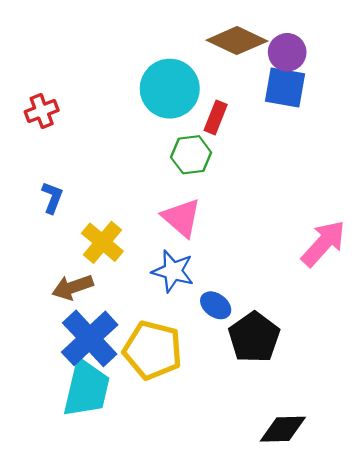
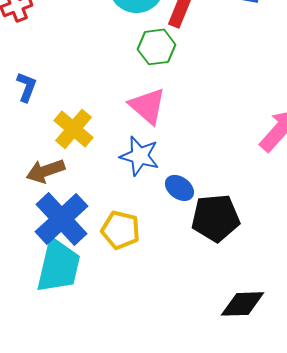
black pentagon: (254, 337) -> (215, 218), turned 30
yellow pentagon: (153, 350) -> (120, 230), size x0.7

